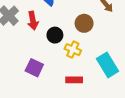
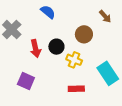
red arrow: (33, 21) -> (36, 48), moved
purple square: (34, 68) -> (26, 81), moved

